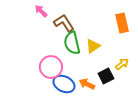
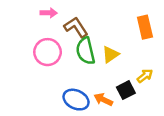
pink arrow: (41, 11) -> (49, 13), turned 136
pink circle: (51, 67) -> (48, 52), moved

